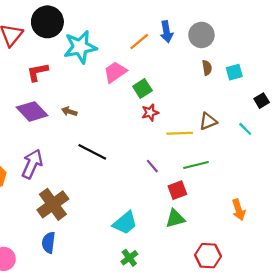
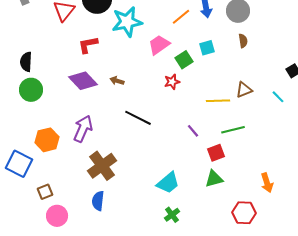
cyan square: (234, 72) -> (207, 48), moved
red star: (150, 113) -> (172, 82), moved
orange arrow: (239, 210) -> (267, 183), moved

